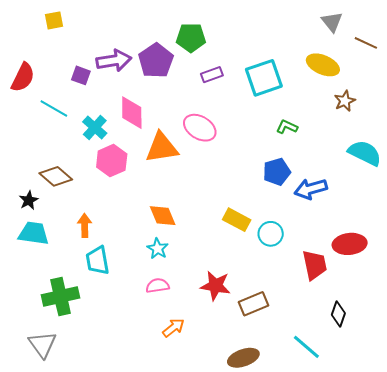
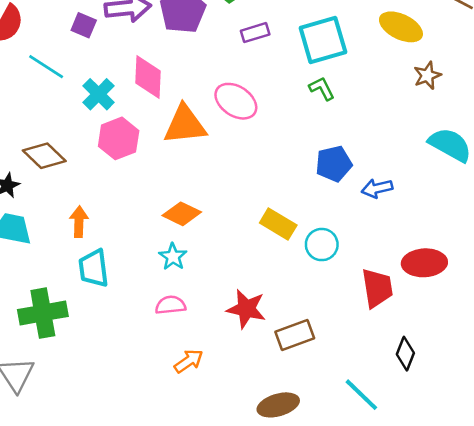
green L-shape: (287, 127) -> (322, 88), moved, turned 35
blue arrow: (311, 189) -> (377, 188), size x0.7
orange diamond: (163, 216) -> (182, 214), turned -44

